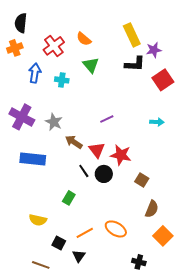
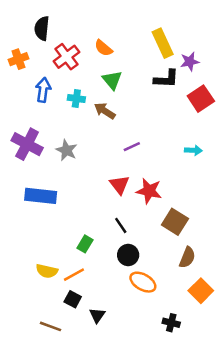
black semicircle: (21, 23) -> (42, 28), moved
brown arrow: (74, 142) -> (105, 111), moved
black line: (84, 171) -> (121, 225), moved
black circle: (104, 174) -> (128, 255), moved
brown square: (142, 180) -> (175, 222), size x1.5
orange line: (85, 233) -> (74, 275), moved

